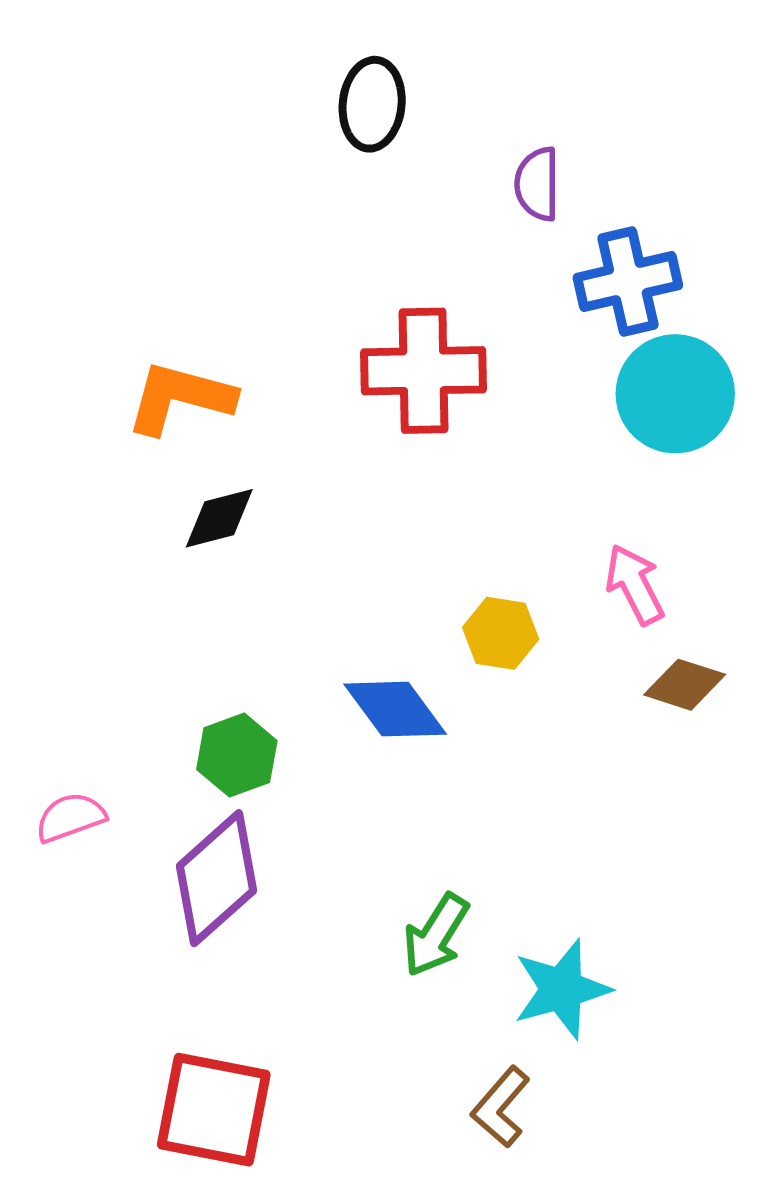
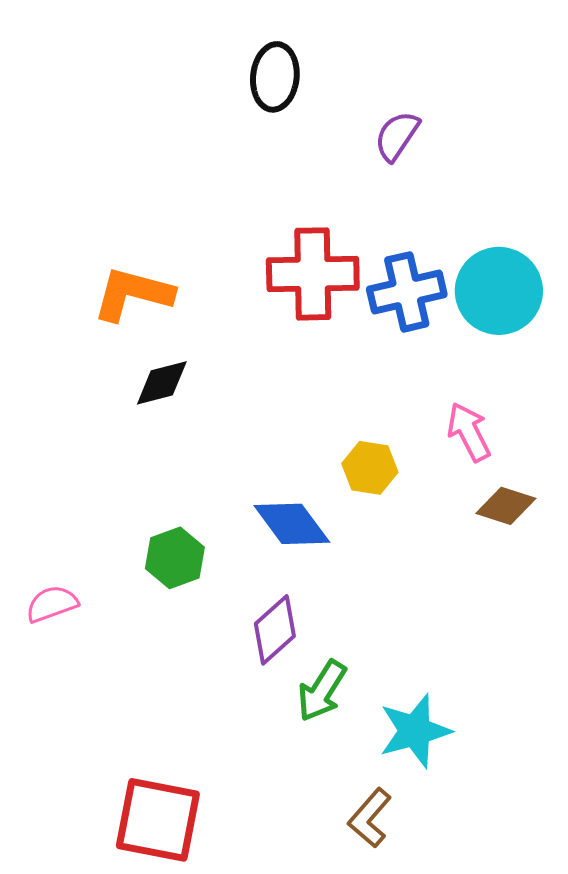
purple semicircle: (537, 184) -> (397, 136), turned 34
blue cross: (628, 281) -> (407, 292), moved
purple diamond: (217, 878) -> (275, 630), moved, size x0.7

